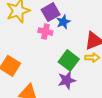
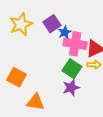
pink cross: (45, 32) -> (75, 44), moved, size x1.6

